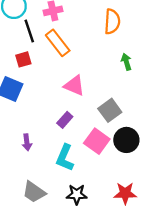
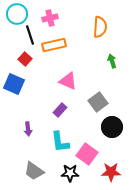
orange rectangle: (58, 43) -> (54, 45), turned -65
red square: (23, 59) -> (25, 59), turned -32
pink square: (97, 141) -> (87, 154), moved
cyan L-shape: (65, 158) -> (60, 142), turned -30

